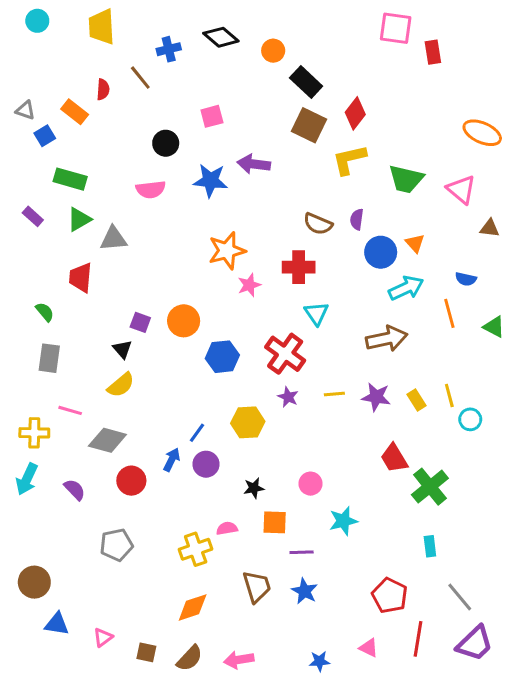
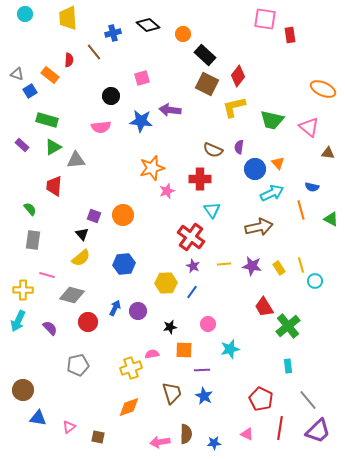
blue hexagon: (222, 357) -> (124, 264), moved
blue line: (197, 433) -> (192, 292), moved
brown semicircle: (190, 658) -> (186, 434), moved, turned -42

